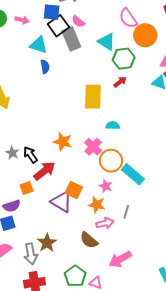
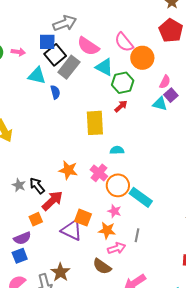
pink semicircle: (78, 21) -> (88, 46), moved, size x1.6
gray rectangle: (71, 39) -> (69, 67), turned 65
blue semicircle: (45, 67) -> (55, 92), moved

